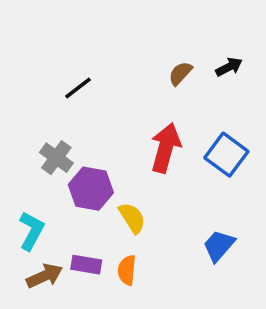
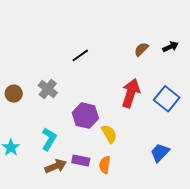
gray cross: (56, 158) -> (48, 89), moved

